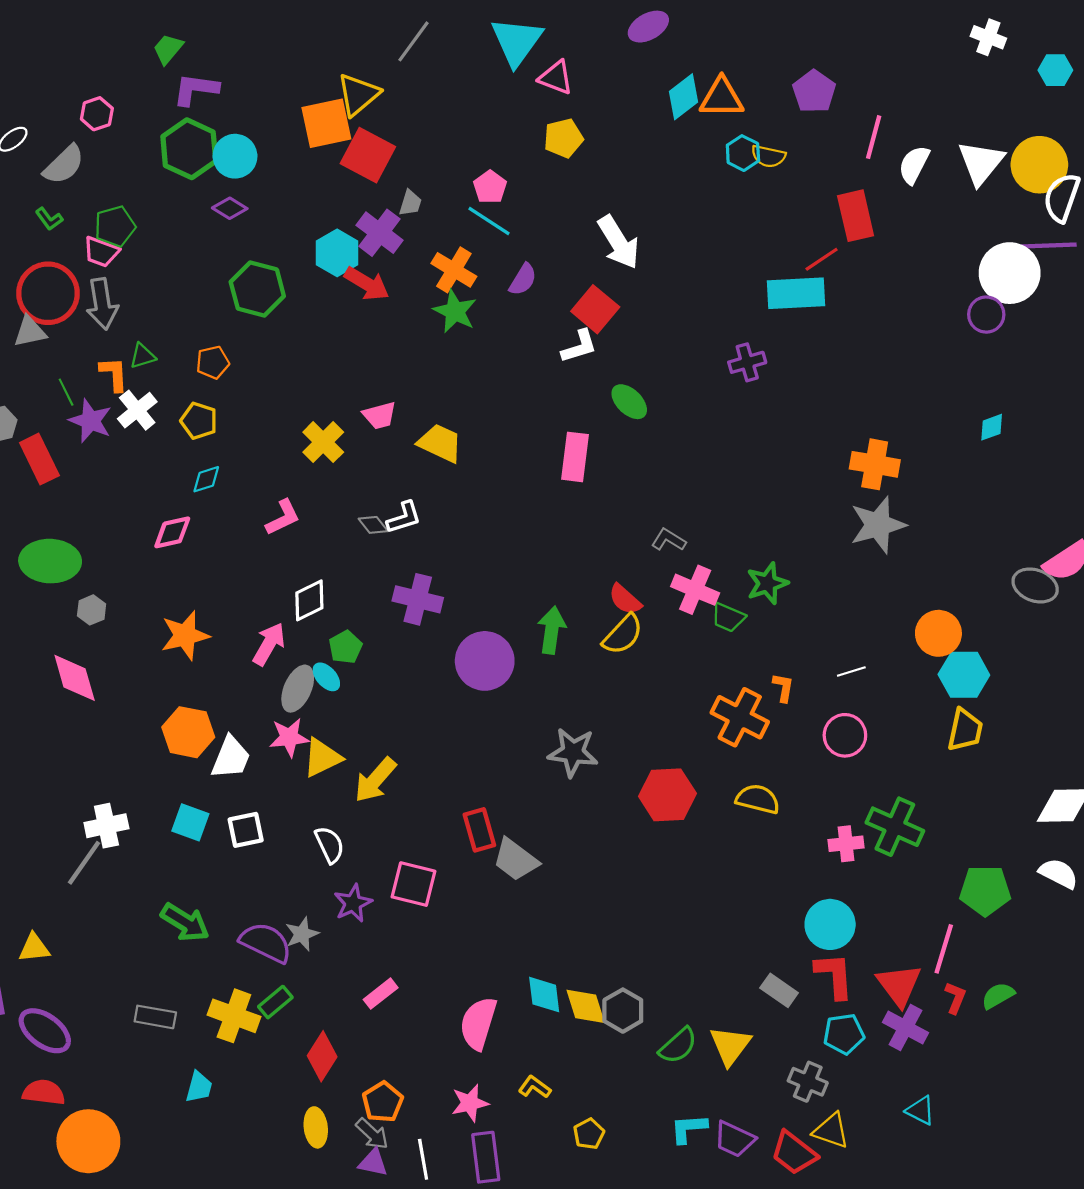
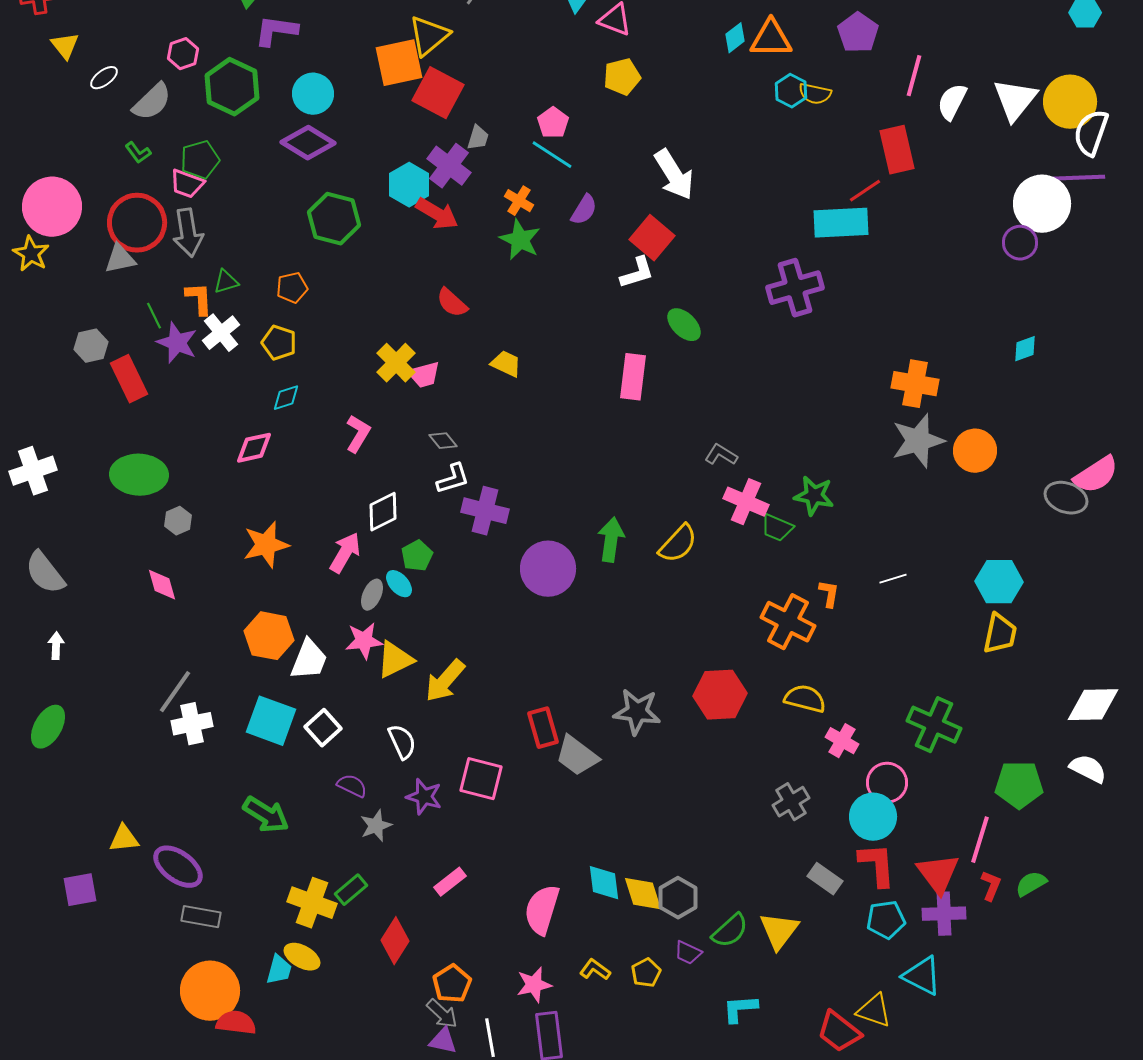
cyan diamond: (683, 97) -> (735, 38), size x0.7
green hexagon: (189, 149) -> (232, 87), moved
purple diamond: (230, 208) -> (308, 143), size x1.6
orange cross: (454, 270) -> (519, 201), size x0.7
purple cross: (747, 362) -> (795, 288), size x1.6
pink trapezoid: (380, 415) -> (424, 375), moved
yellow trapezoid: (440, 443) -> (506, 364), size x0.7
pink L-shape: (283, 517) -> (358, 434), turned -33
white L-shape: (404, 517) -> (453, 479), moved
green star: (767, 583) -> (814, 496), turned 30
red semicircle: (625, 599) -> (452, 303), moved
orange circle: (938, 633) -> (975, 451), moved
pink diamond: (75, 678) -> (162, 585), size x0.7
gray ellipse: (298, 689) -> (372, 595), size x0.7
pink circle: (845, 735) -> (887, 783), moved
gray star: (573, 752) -> (637, 712), moved
cyan square: (190, 822) -> (271, 721), size x1.4
white square: (246, 830) -> (323, 728), turned -30
pink cross: (846, 844) -> (842, 741), moved, turned 36
gray line: (84, 863) -> (175, 692), moved
purple star: (353, 903) -> (424, 797), turned -30
purple semicircle: (266, 943) -> (352, 786), moved, size x0.6
gray rectangle: (155, 1017) -> (201, 917), moved
purple cross: (905, 1028) -> (944, 914), turned -30
purple ellipse: (45, 1031) -> (178, 867), moved
gray cross: (808, 1082) -> (791, 802), moved, turned 36
red semicircle: (44, 1092) -> (236, 1023), moved
cyan triangle: (920, 1110) -> (922, 976), moved, size x1.4
yellow ellipse: (316, 1127) -> (302, 957), moved, turned -54
yellow pentagon: (589, 1134) -> (646, 973), moved
purple trapezoid: (734, 1139) -> (688, 953), moved, size x0.7
orange circle: (88, 1141) -> (210, 991), moved

